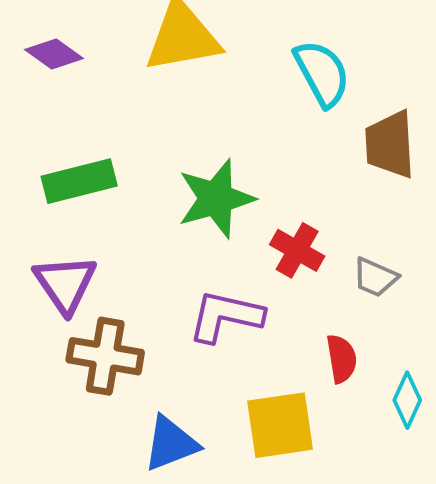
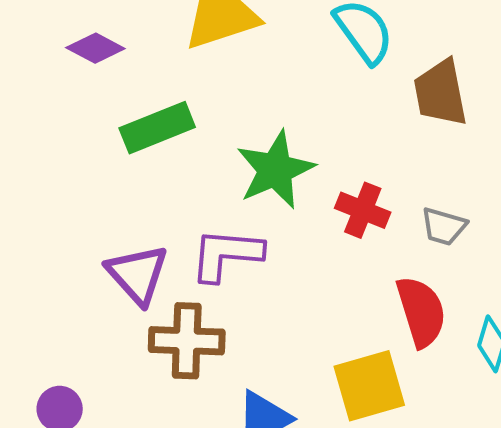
green rectangle: (79, 181) -> (157, 128), moved
purple L-shape: (226, 316) -> (226, 255), moved
red semicircle: (341, 359) -> (421, 312), size x1.5

